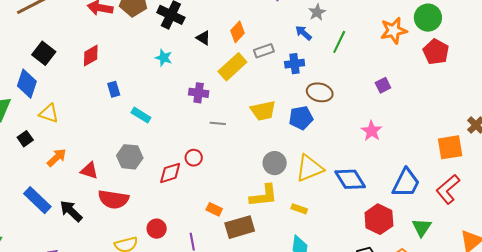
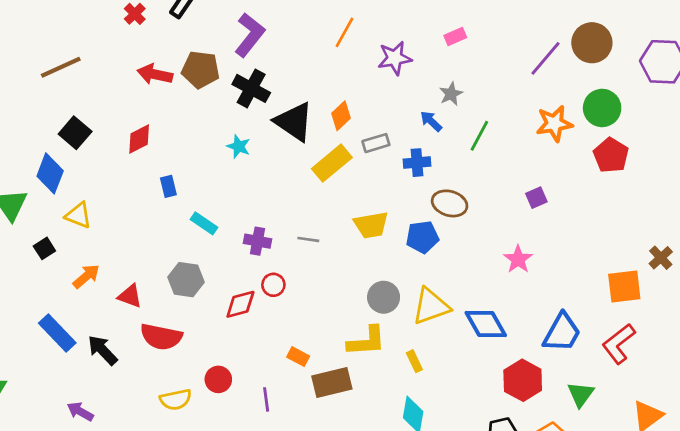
black triangle: (203, 38) -> (294, 122), size x2.0
purple cross: (199, 93) -> (257, 241), moved
yellow rectangle: (299, 209) -> (414, 361), turned 42

